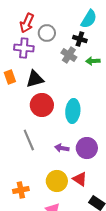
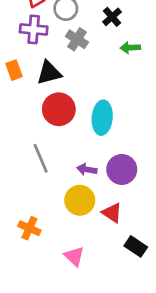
black cross: (80, 39) -> (112, 17), turned 32
gray cross: (69, 55) -> (77, 39), moved
yellow circle: (57, 181) -> (80, 200), moved
orange cross: (21, 190) -> (29, 228), turned 35

